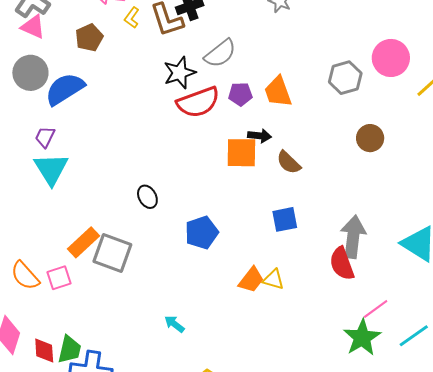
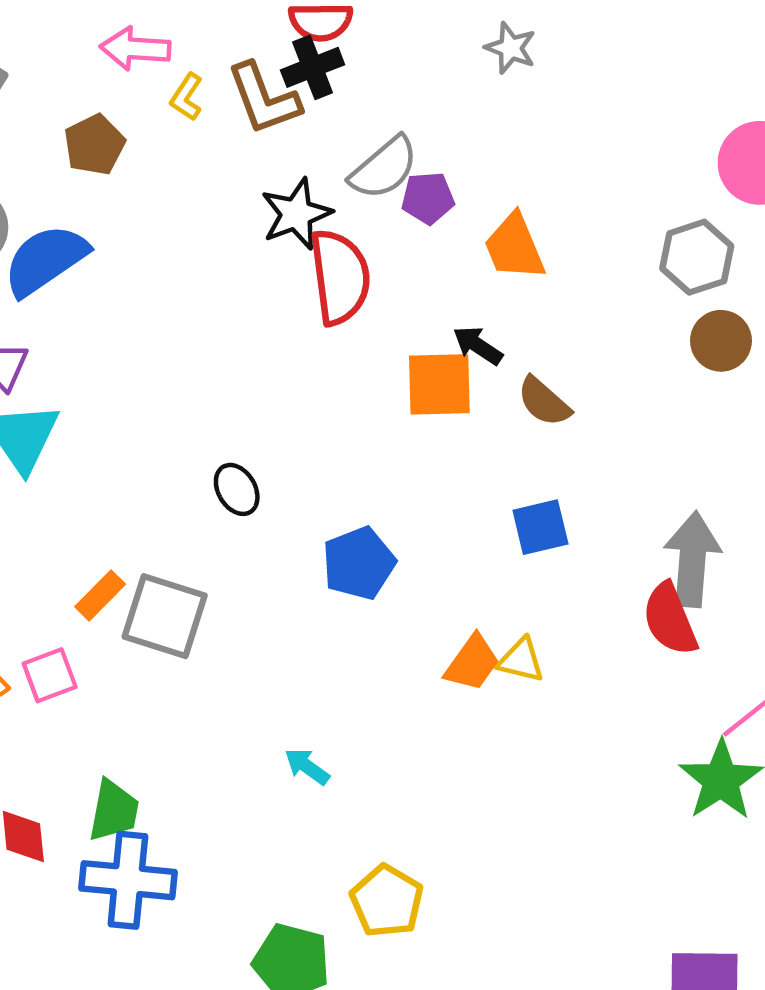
gray hexagon: (345, 78) -> (697, 257), moved
purple pentagon: (240, 94) -> (428, 198), moved
red semicircle: (198, 102) -> (340, 277), turned -75
black arrow: (260, 136) -> (478, 346), turned -150
orange rectangle: (83, 242) -> (100, 595), size x0.7
green trapezoid: (70, 349) -> (114, 811), moved

